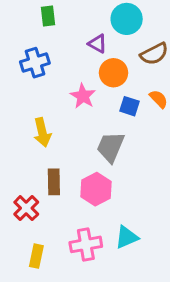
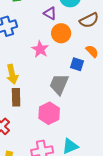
blue square: (129, 106) -> (77, 64), moved
brown rectangle: (54, 182) -> (16, 97), moved

